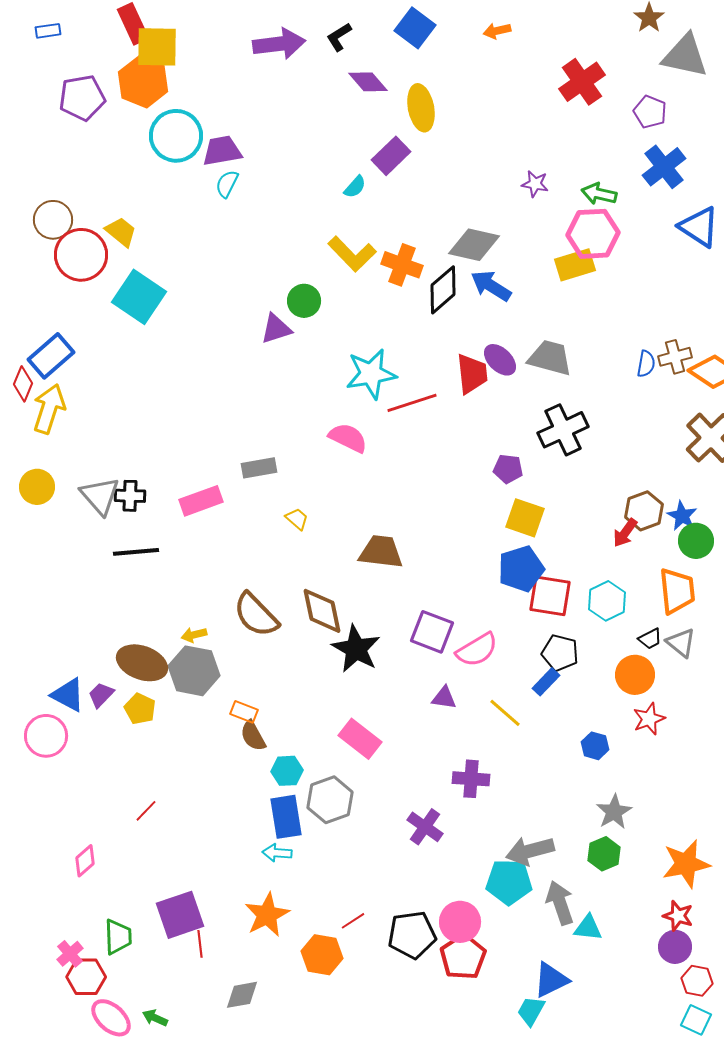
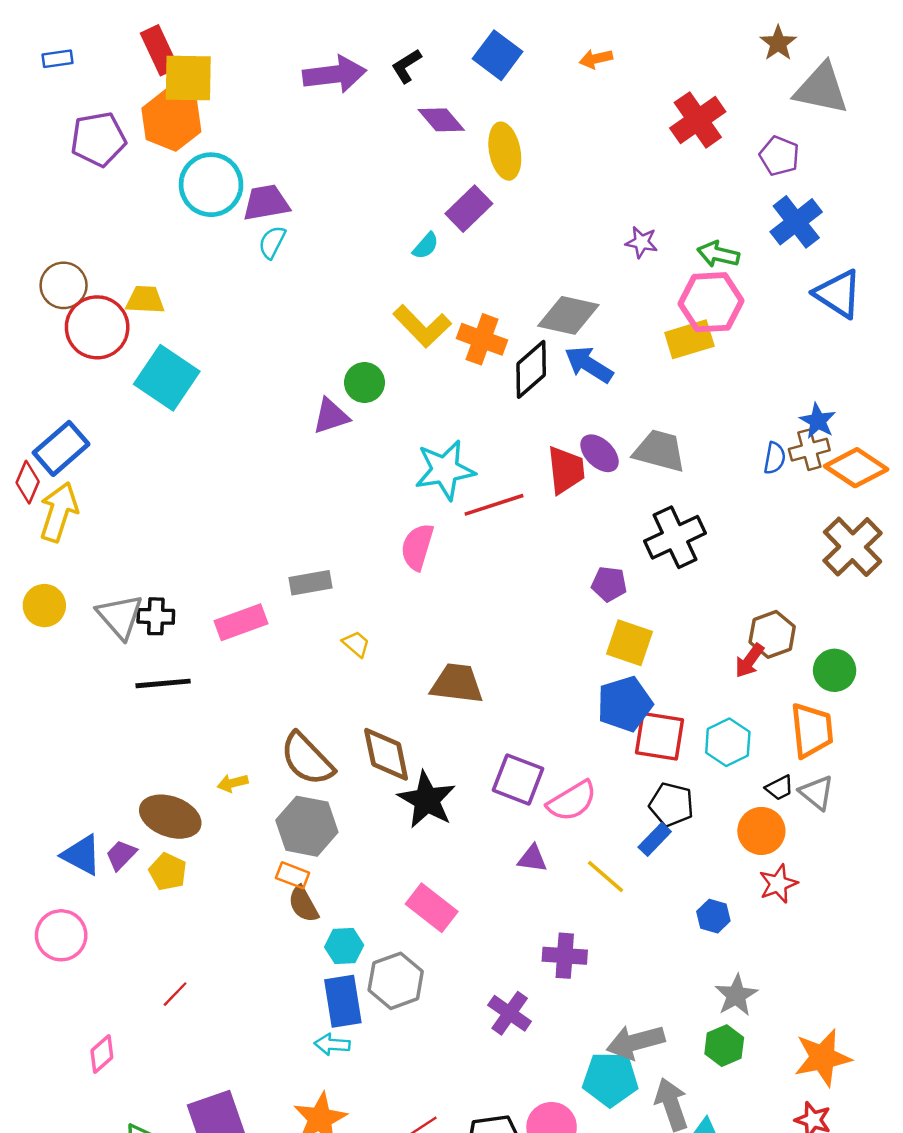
yellow trapezoid: (121, 232) -> (145, 300), turned -36
pink semicircle: (348, 438) -> (417, 547), turned -99
blue star: (682, 516) -> (818, 421), moved
gray hexagon: (194, 671) -> (307, 826), moved
pink circle: (46, 736) -> (61, 935), moved

